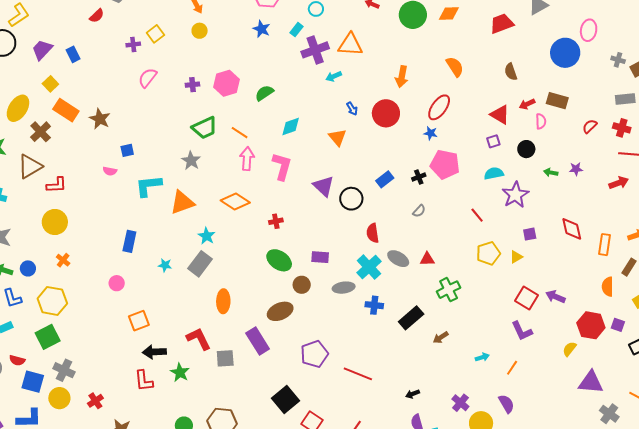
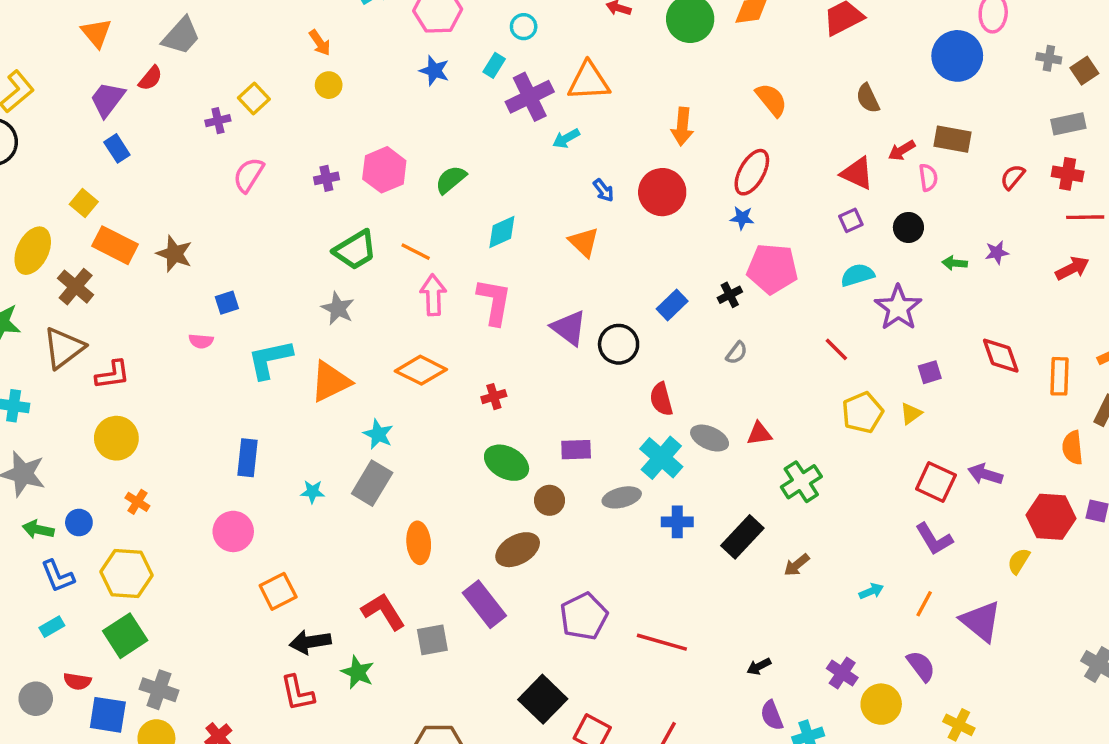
purple trapezoid: (42, 50) -> (107, 99), moved
pink circle: (117, 283) -> (233, 531), size x1.5
purple triangle: (591, 382) -> (981, 621), moved, turned 40

